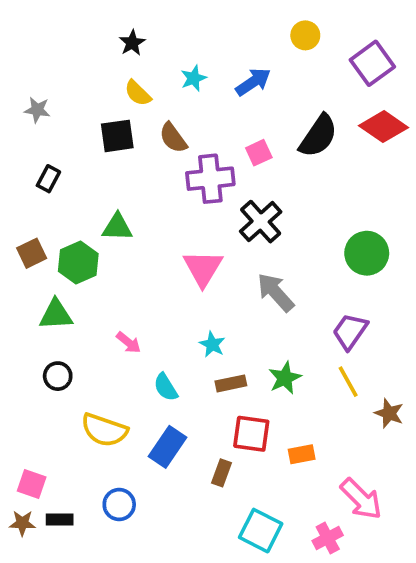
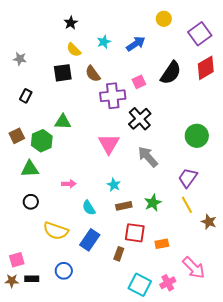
red diamond: (383, 127) -> (206, 68), turned -65
pink arrow: (128, 343) -> (69, 184), turned -40
pink square: (32, 484) -> (17, 260), turned -35
pink cross: (328, 538) -> (168, 283), moved

